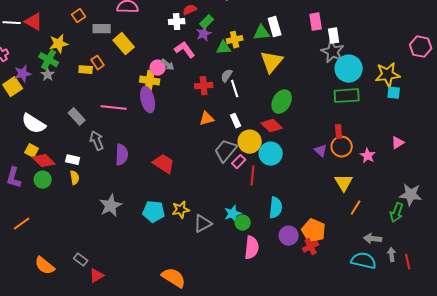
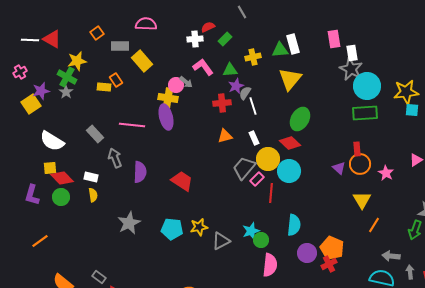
purple star: (204, 34) -> (236, 86), moved
green triangle: (224, 48) -> (230, 70), moved
yellow square: (32, 151) -> (50, 168), turned -32

